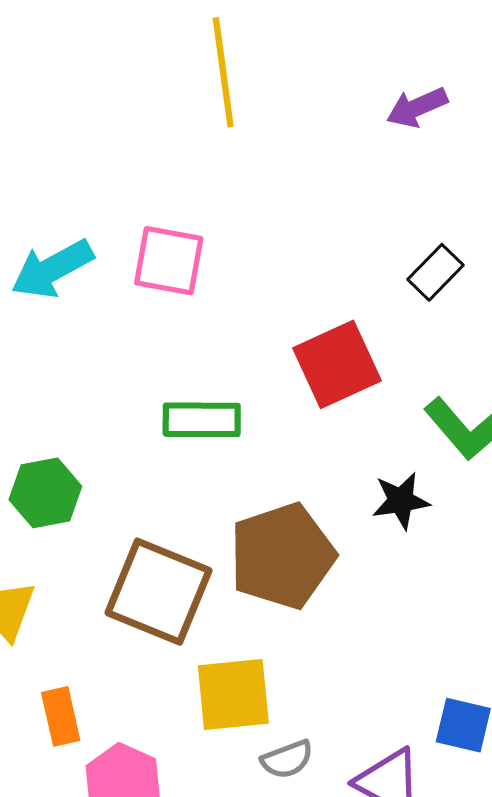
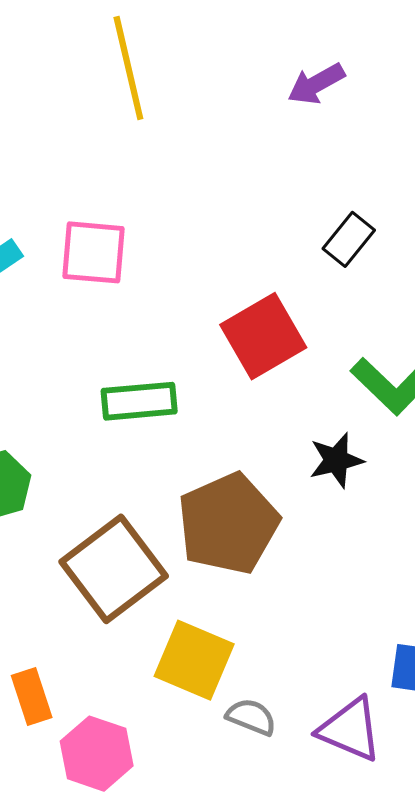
brown square: (159, 592) -> (114, 569), turned 36
yellow square: (233, 695) -> (194, 660), turned 34
gray semicircle: (287, 759) -> (251, 717), turned -132

